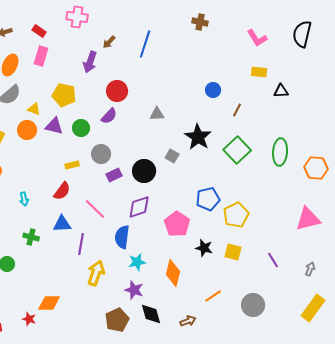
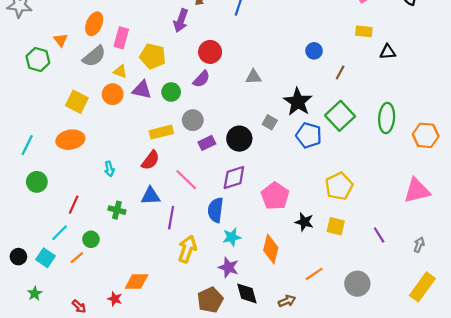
pink rectangle: (41, 56) -> (121, 38), moved
yellow rectangle: (72, 165) -> (161, 132), size x1.5
blue pentagon: (208, 199) -> (309, 135), moved, turned 30

